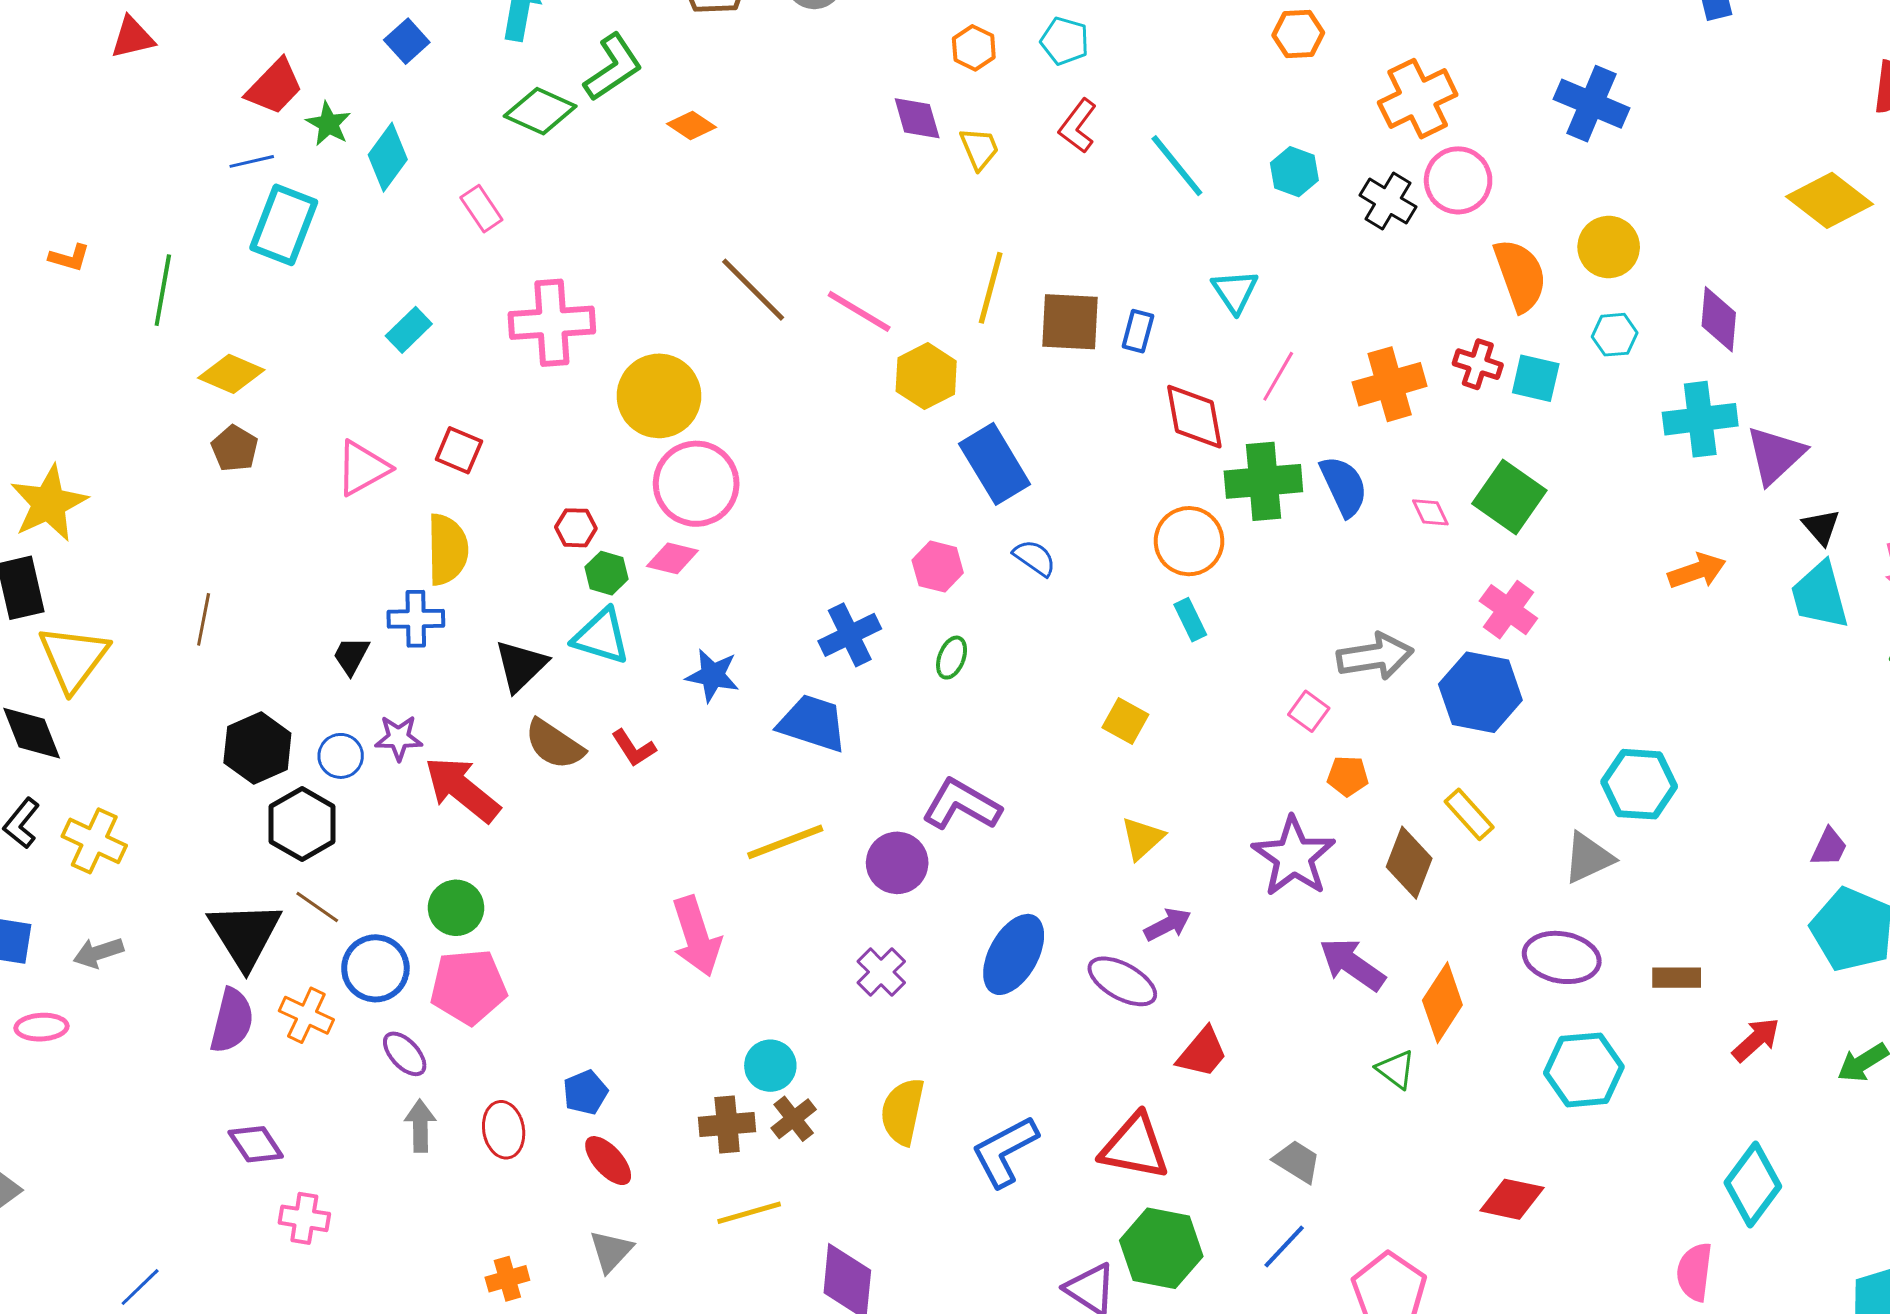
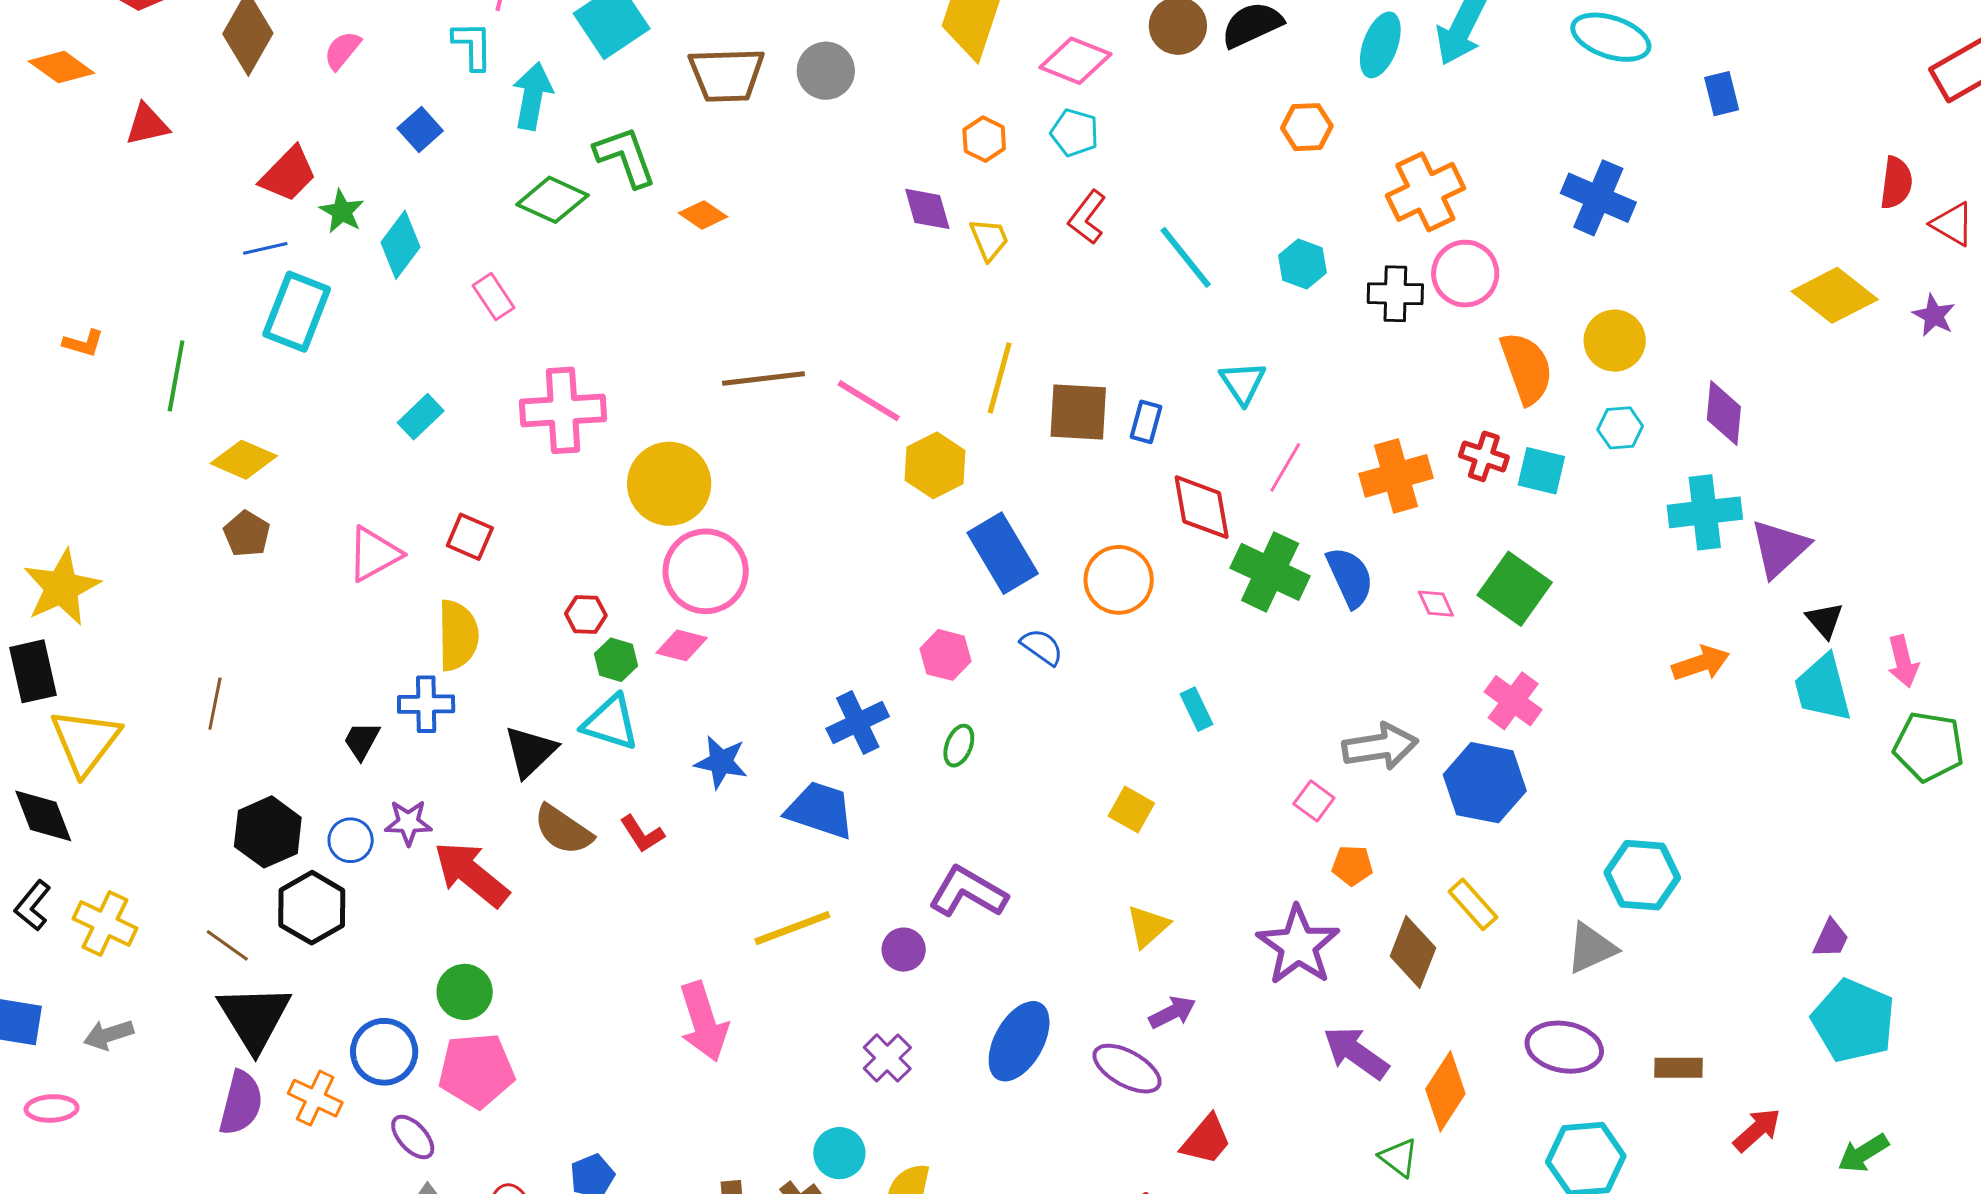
green L-shape: (613, 67) -> (625, 157), turned -76
black cross: (1388, 201) -> (1395, 294), turned -30
brown line: (753, 290) -> (763, 378), turned -52
green cross: (1263, 481) -> (1270, 572), turned 30
orange circle: (1189, 541) -> (1119, 580), moved
purple circle: (897, 863) -> (904, 950), size x0.7
brown line: (317, 907) -> (227, 945), moved
cyan circle: (770, 1066) -> (839, 1153), moved

